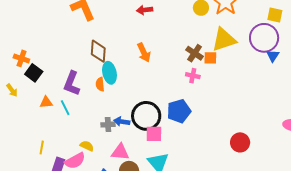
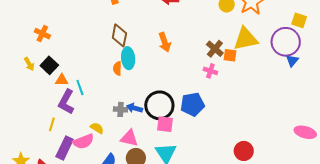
black square: (34, 73) -> (49, 65), moved
purple L-shape: (72, 83) -> (66, 102), moved
red circle: (240, 142) -> (244, 151), moved

